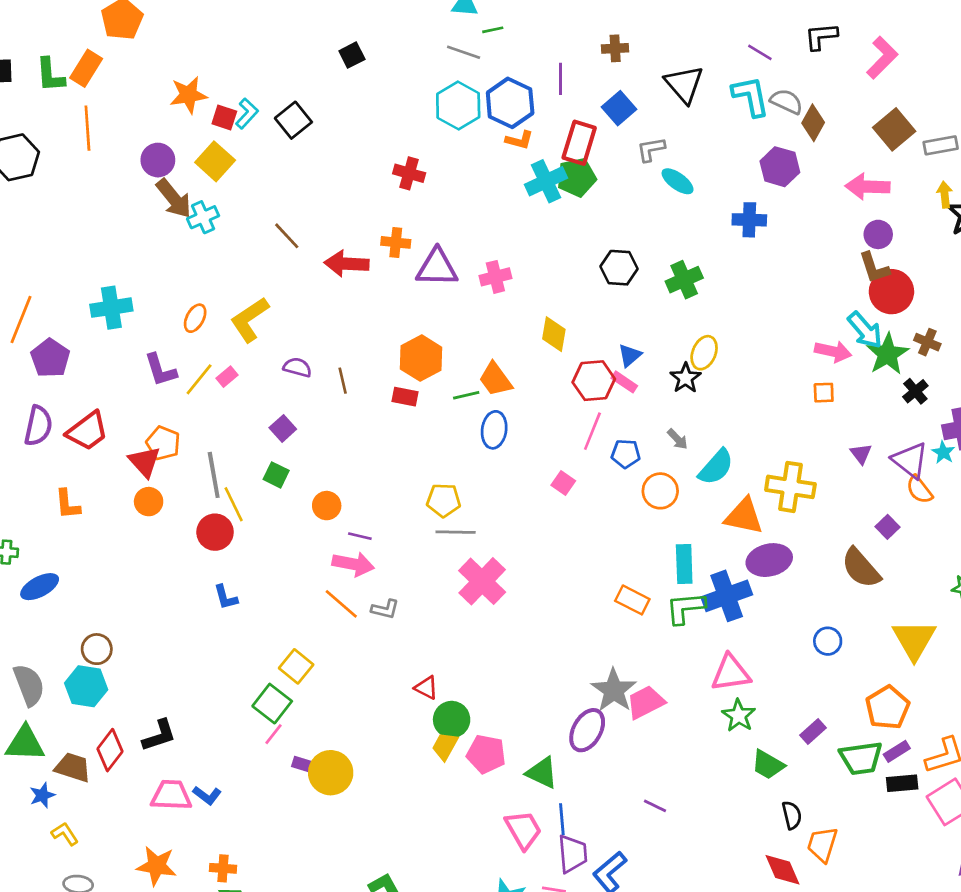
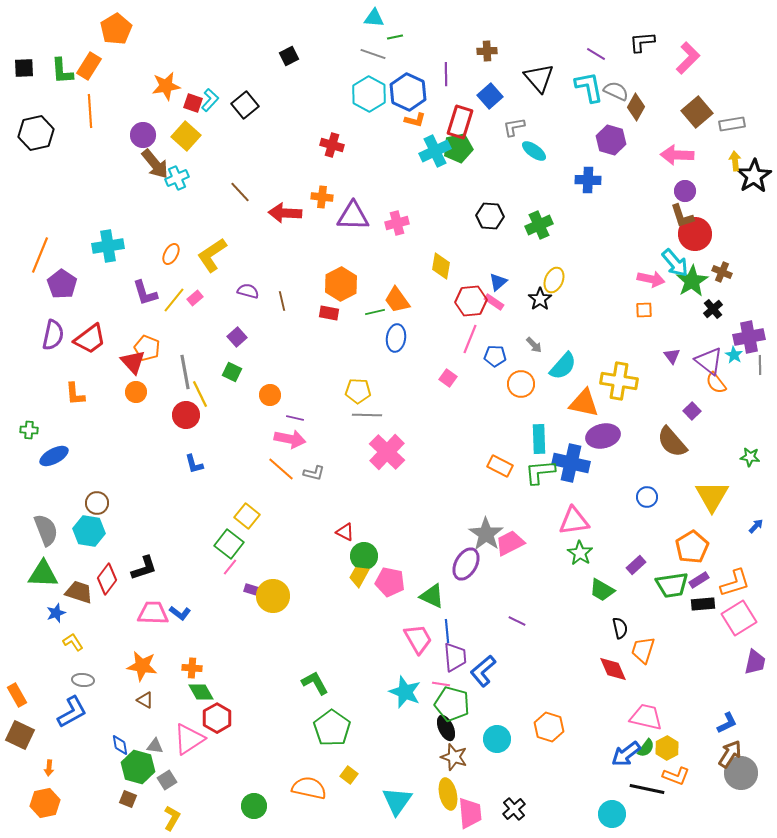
blue cross: (727, 596) -> (571, 463), turned 33

